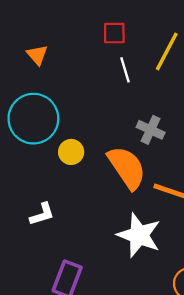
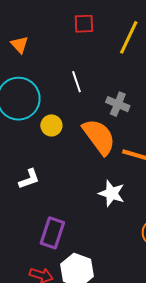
white line: (125, 70) -> (76, 82), moved
white star: (139, 235) -> (112, 193), size x0.7

